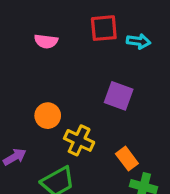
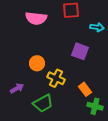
pink semicircle: (46, 41) -> (36, 18), size x1.5
cyan arrow: (139, 41) -> (97, 27), moved

